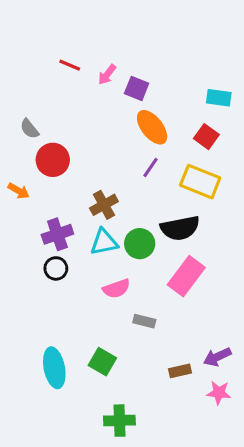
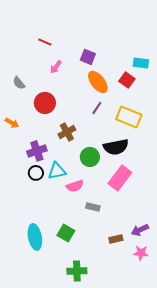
pink arrow: (107, 74) -> (56, 67), moved
red square: (206, 137) -> (127, 80), moved
red circle: (53, 160) -> (45, 103), moved
cyan triangle: (104, 242) -> (57, 171), moved

